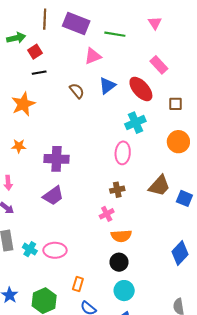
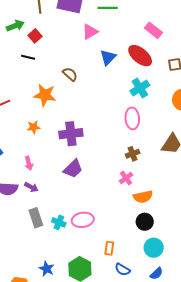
black line: (39, 73) -> (28, 57), moved, turned 32
brown semicircle: (77, 91) -> (70, 74), moved
orange star: (23, 104) -> (45, 95), moved, turned -30

